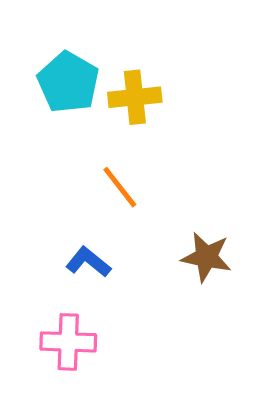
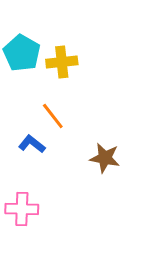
blue L-shape: (88, 262) -> (32, 144), moved

